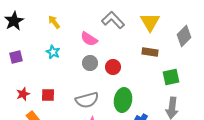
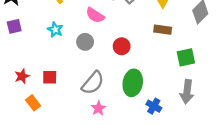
purple square: (16, 57) -> (14, 26), moved
gray circle: (90, 63) -> (85, 42), moved
gray semicircle: (87, 100) -> (93, 83), turned -35

